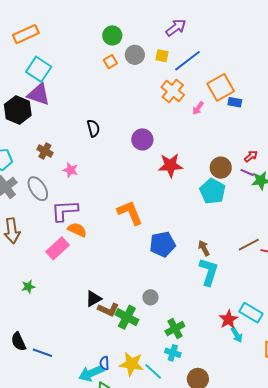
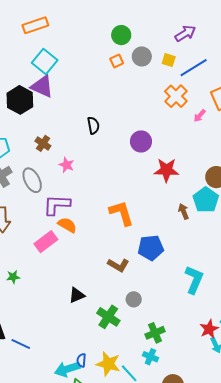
brown arrow: (204, 248) -> (184, 211), moved
brown L-shape: (108, 310) -> (118, 265), moved

